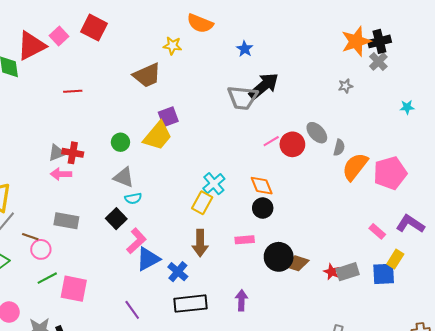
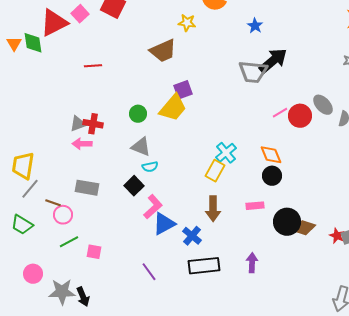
pink square: (74, 289) -> (94, 252), size x0.6

